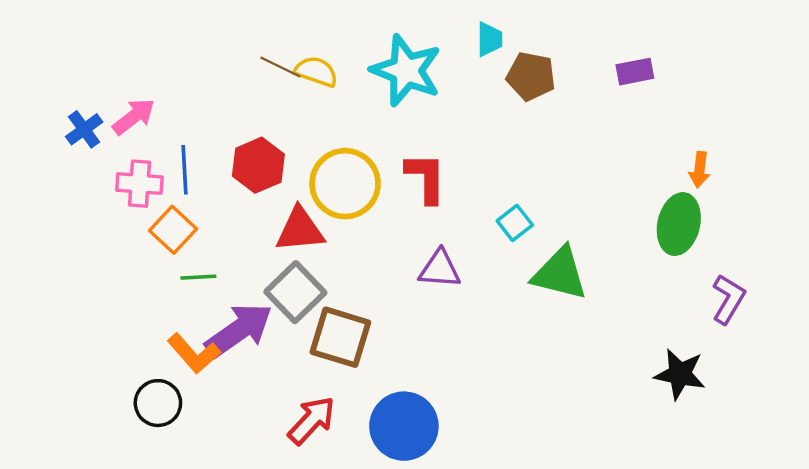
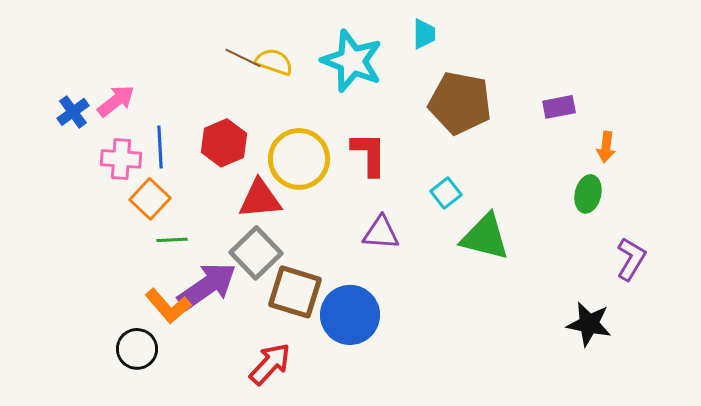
purple rectangle: (635, 72) -> (559, 107), moved
brown pentagon: (531, 76) -> (460, 103), moved, size x1.5
green ellipse: (679, 224) -> (588, 194), size x0.7
blue circle: (404, 426) -> (350, 315), moved

